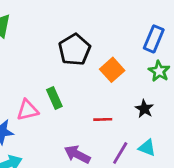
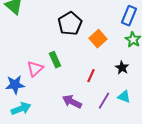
pink triangle: (28, 110) -> (35, 69), turned -30
red line: (103, 119) -> (91, 76), turned -64

